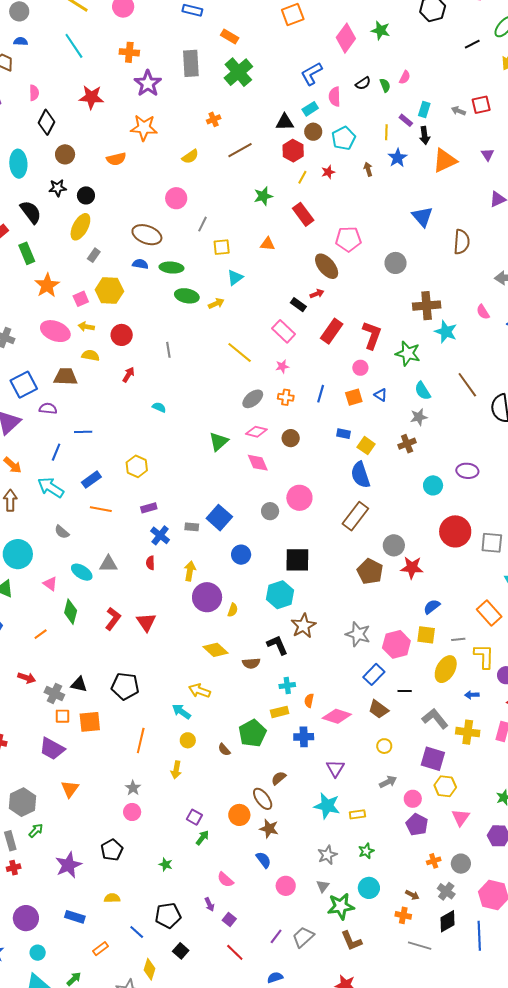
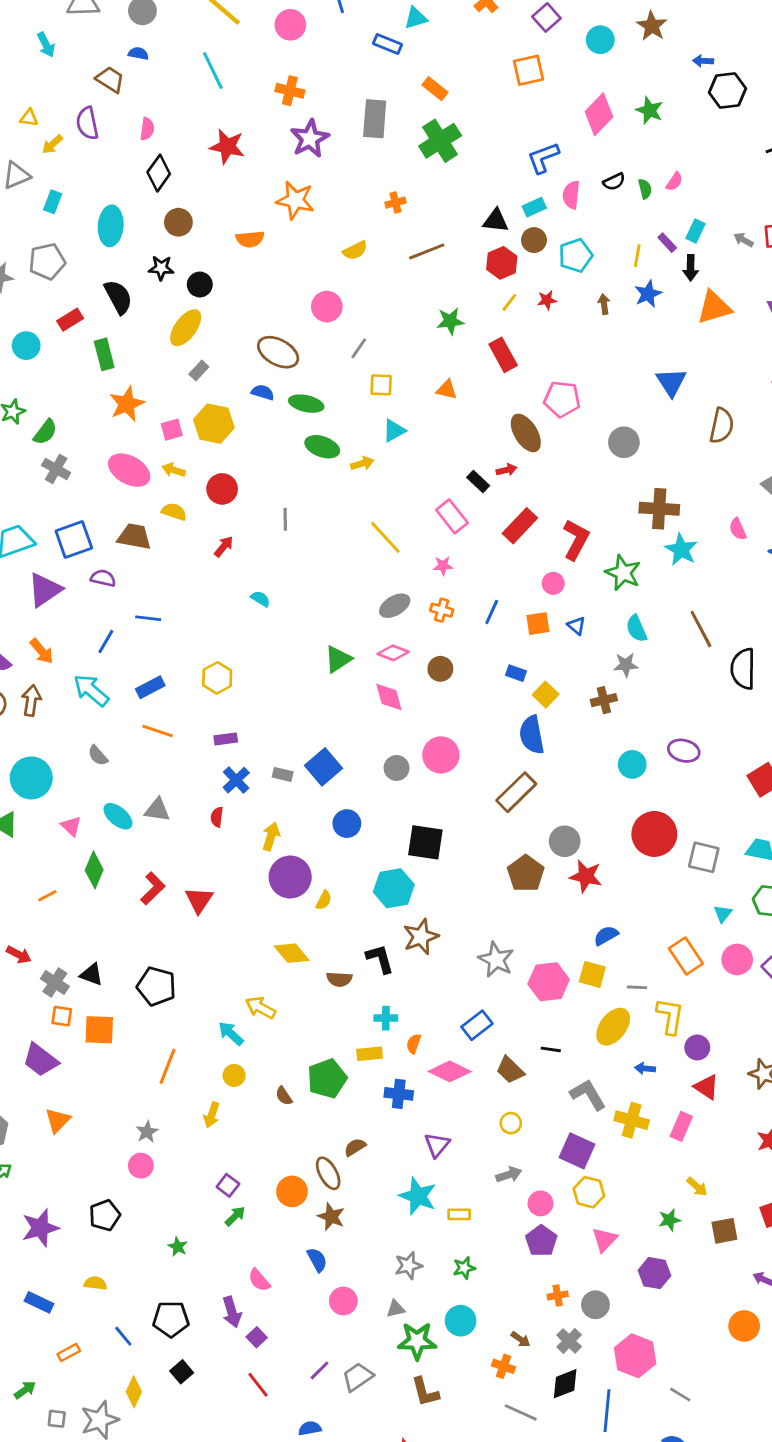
blue rectangle: (374, 674) -> (477, 1025), moved
gray triangle: (323, 886) -> (396, 1309), turned 32
purple arrow: (210, 904) -> (232, 1312), size x1.5

